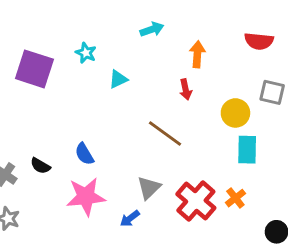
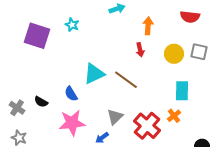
cyan triangle: (118, 79) -> (94, 74), moved, size x1.6
yellow circle: (235, 113) -> (174, 54), moved
orange cross: (235, 198) -> (174, 116), moved

